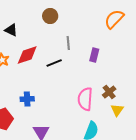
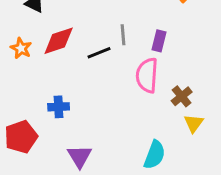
gray line: (68, 43) -> (123, 35), moved
pink semicircle: (85, 99) -> (147, 75), moved

